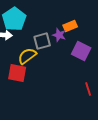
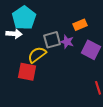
purple star: (59, 35) -> (67, 42), moved

